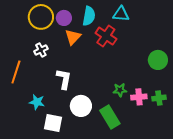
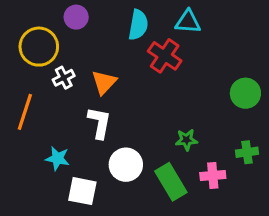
yellow circle: (41, 17) -> (39, 47), moved
purple circle: (64, 18) -> (76, 17), moved
orange triangle: (73, 37) -> (104, 82), moved
pink cross: (139, 97) -> (213, 176), moved

